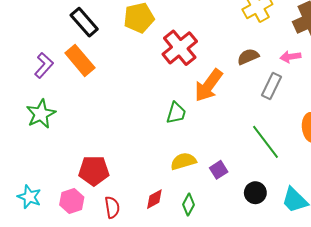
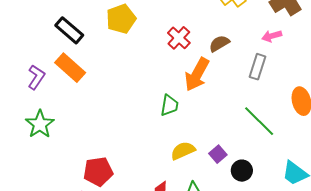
red cross: (180, 48) -> (179, 38), moved, size x0.7
brown semicircle: (248, 57) -> (219, 44), moved
black circle: (255, 193) -> (242, 171), moved

